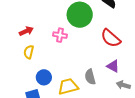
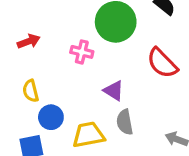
yellow semicircle: (29, 52) -> (31, 91), moved, turned -32
purple triangle: (113, 66) -> (114, 91), moved

